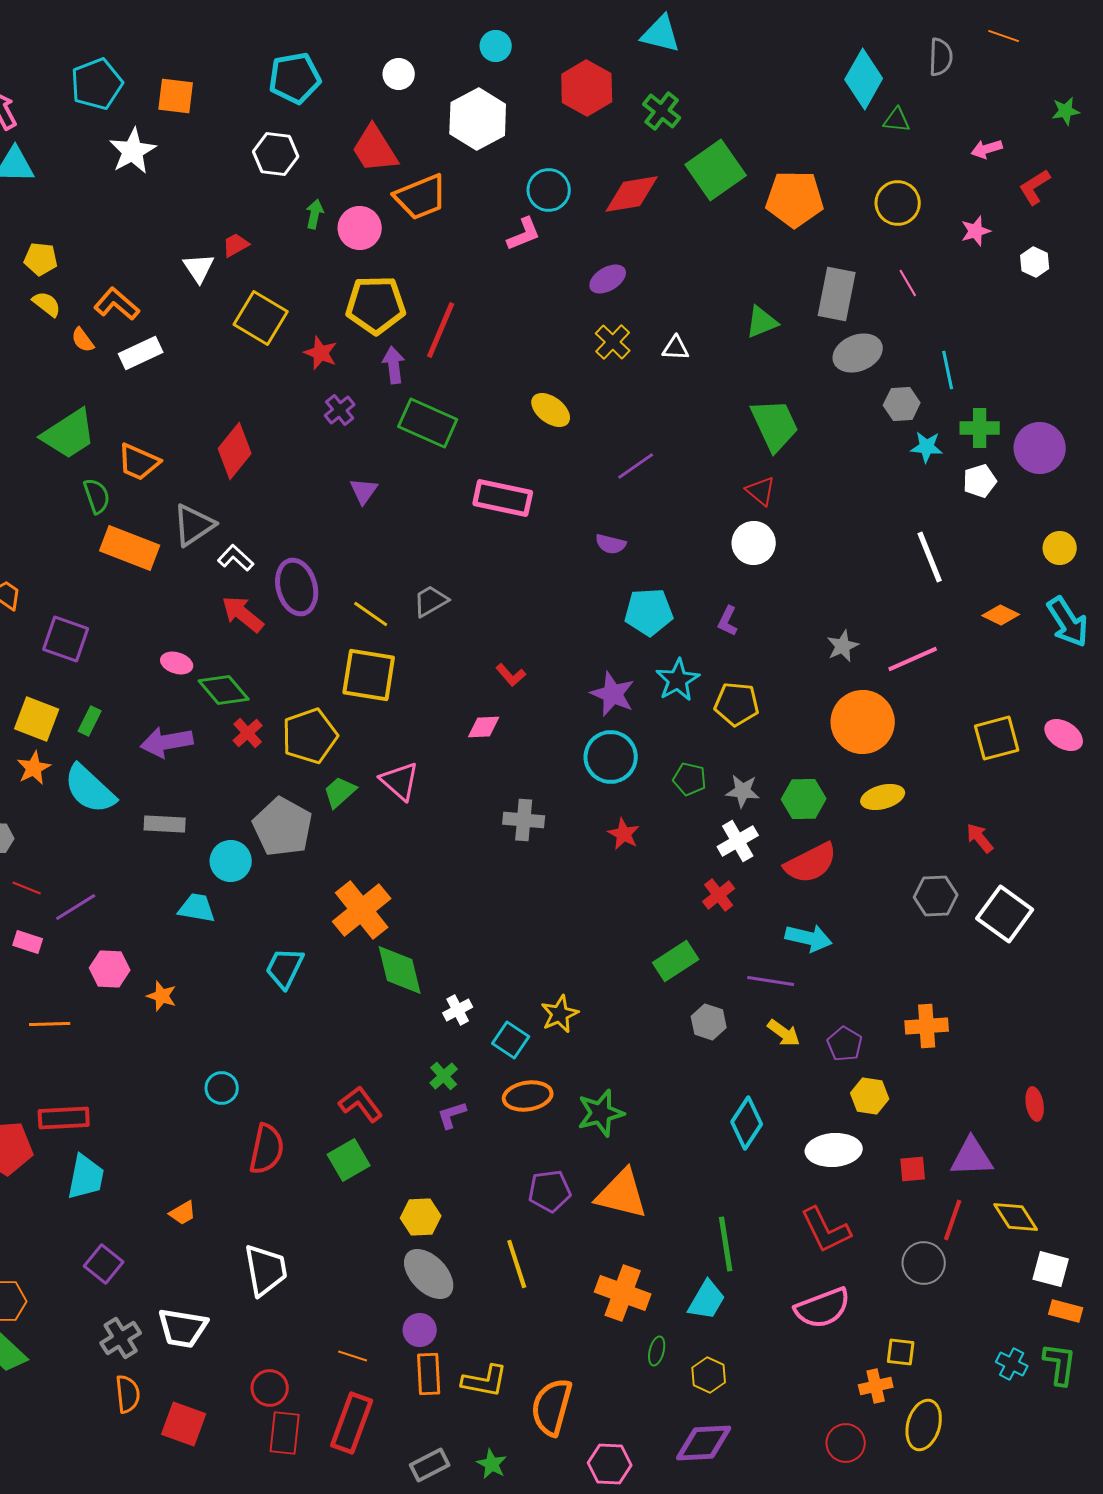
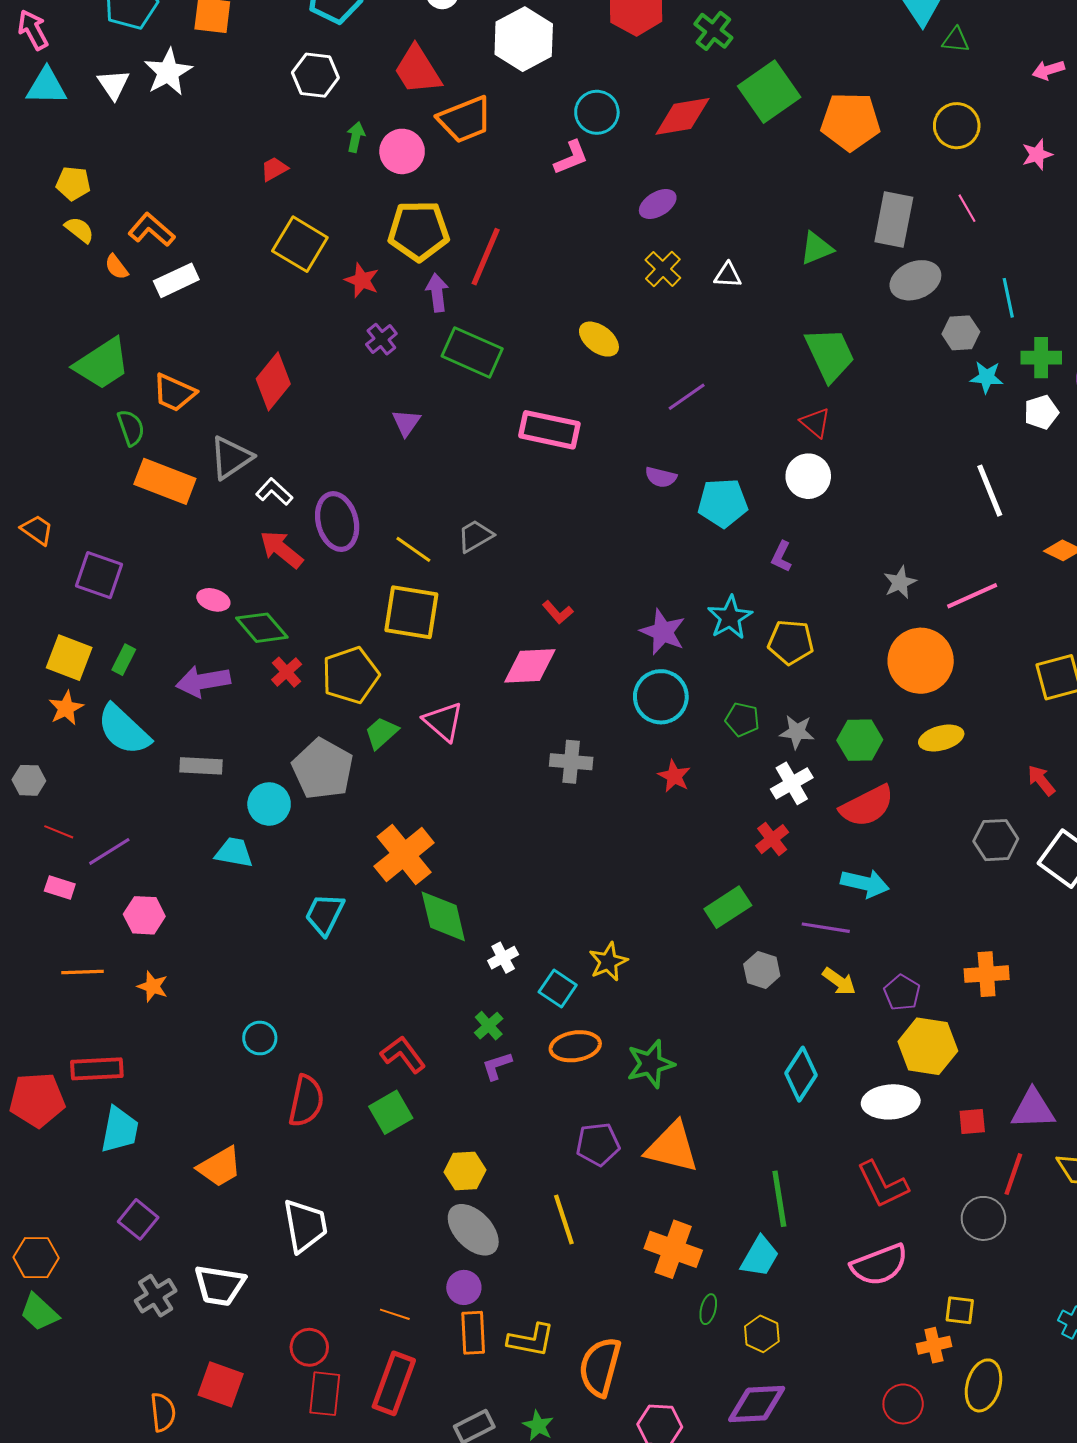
white triangle: (199, 268) -> (113, 84), moved
cyan pentagon: (649, 612) -> (723, 503), moved
pink diamond: (484, 727) -> (530, 666), size x1.6
orange star: (162, 996) -> (153, 986), moved
yellow hexagon: (870, 1096) -> (928, 1046), size x1.5
orange trapezoid: (183, 1213) -> (220, 1167), size x1.6
orange semicircle: (128, 1394) -> (163, 1412), moved

